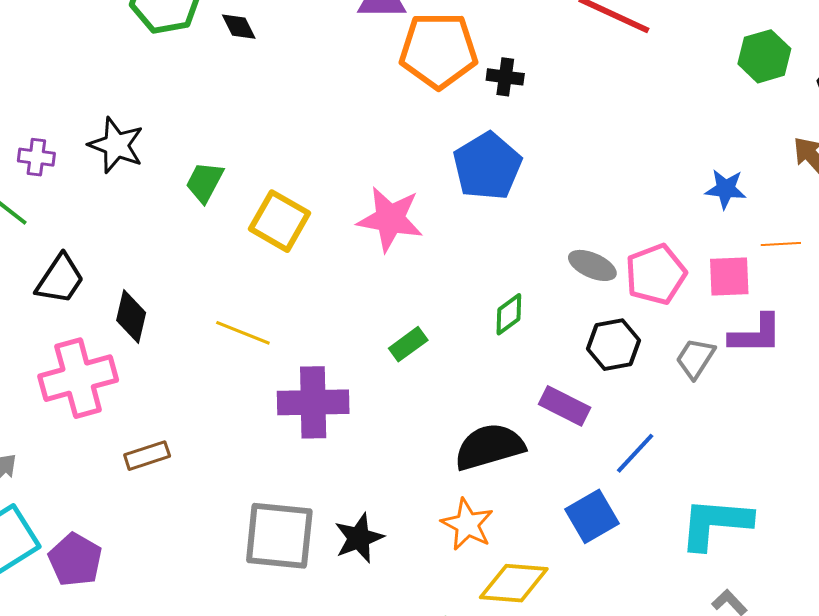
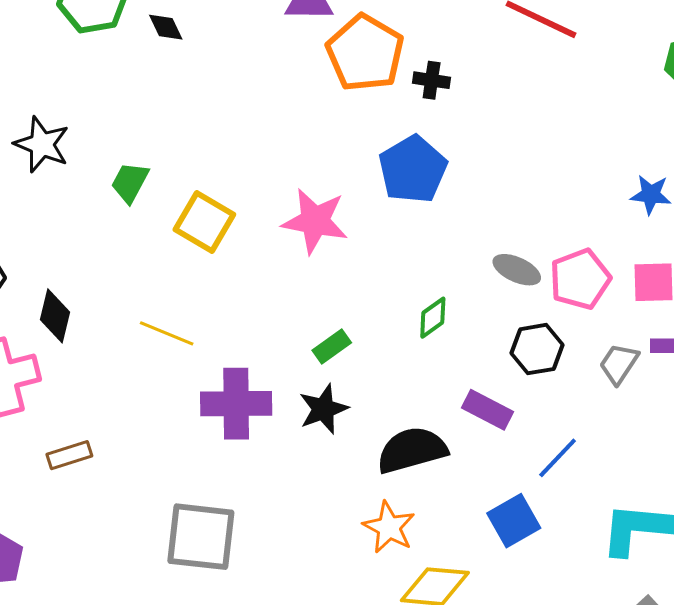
orange pentagon: (438, 50) -> (365, 53), turned 30
black star: (359, 538) -> (323, 409), moved

